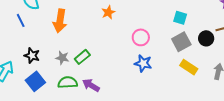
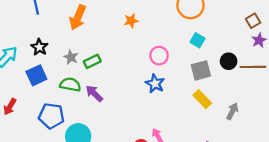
cyan square: (180, 18) -> (198, 40), moved
black circle: (206, 38) -> (229, 61), moved

